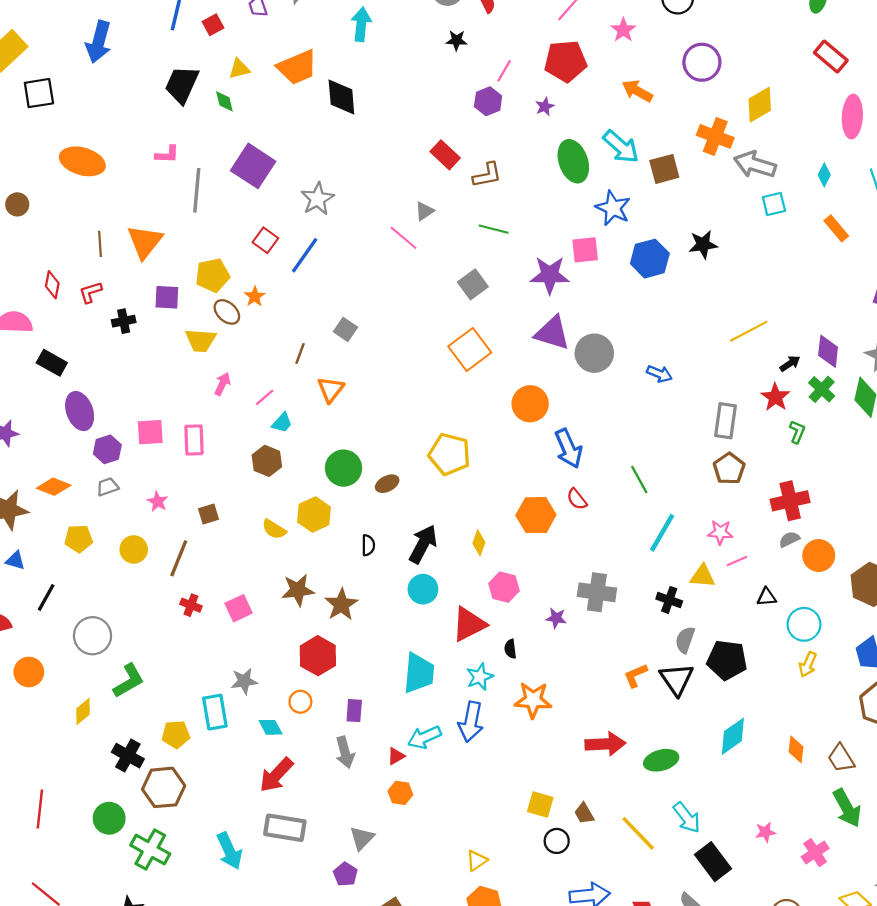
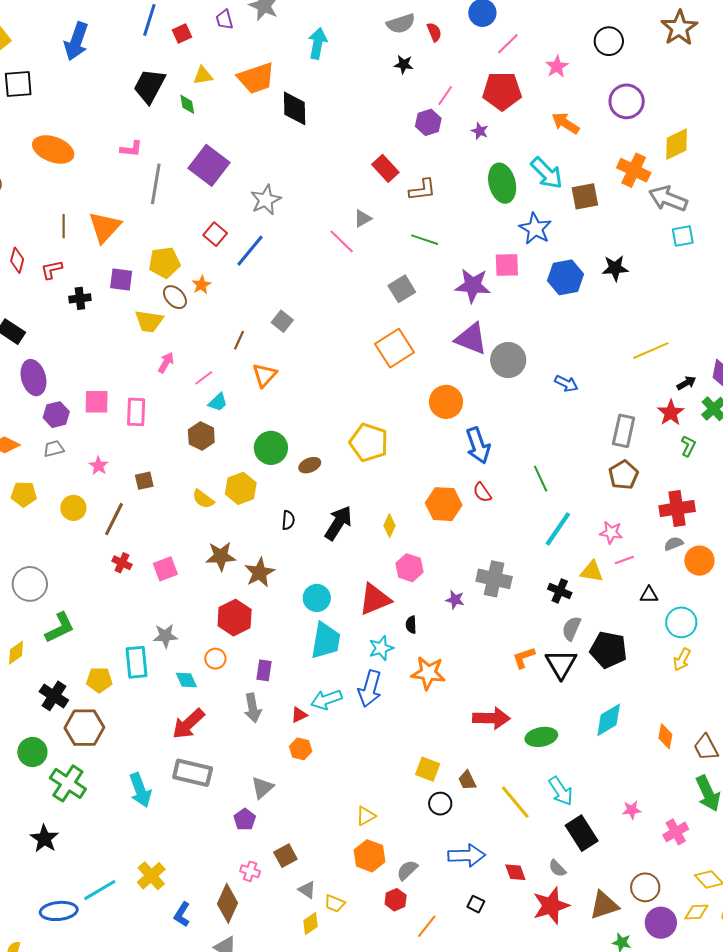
purple star: (545, 107) -> (480, 131), turned -30
cyan circle: (423, 589) -> (317, 598), moved

